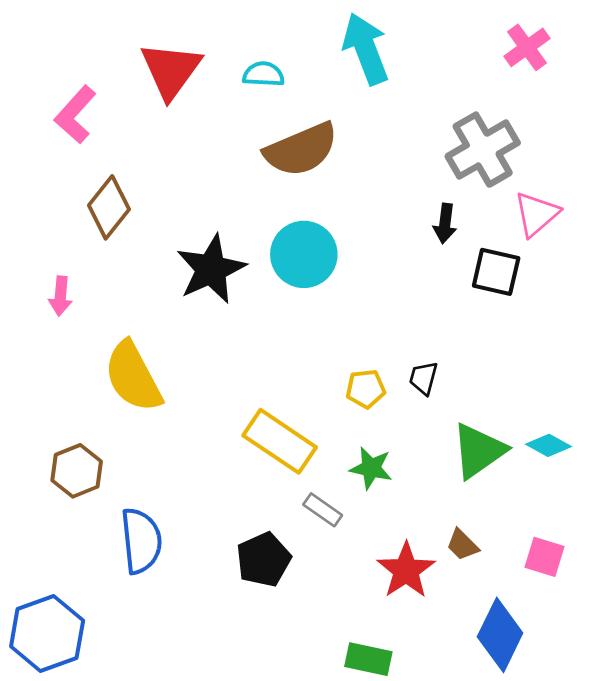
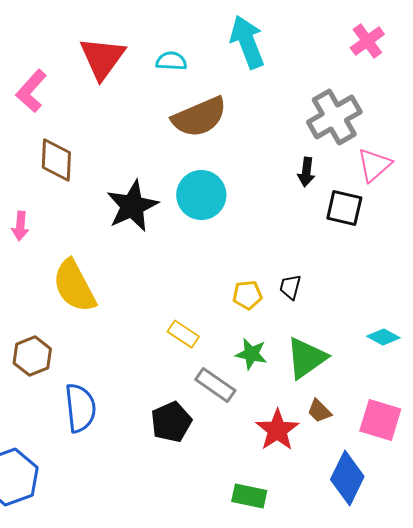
brown diamond: (109, 207) -> (56, 160), turned -36
yellow rectangle: (280, 441) -> (183, 334), size x0.6
green triangle: (479, 451) -> (306, 358), moved
gray rectangle: (323, 510) -> (215, 385), size x1.4
pink square: (544, 557) -> (380, 420), size x1.4

